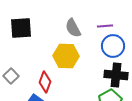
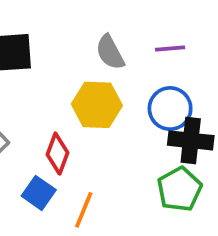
blue circle: (113, 46) -> (170, 109), moved

